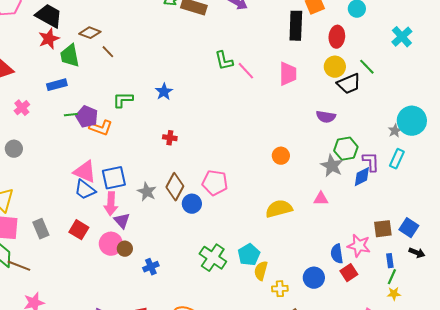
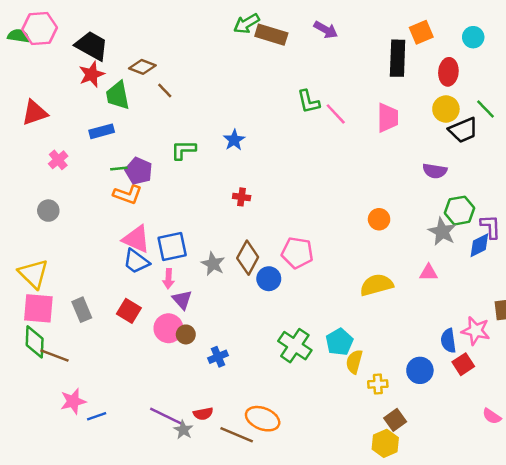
orange L-shape: (101, 128) -> (128, 194), moved
pink arrow: (111, 204) -> (168, 279), size x0.7

